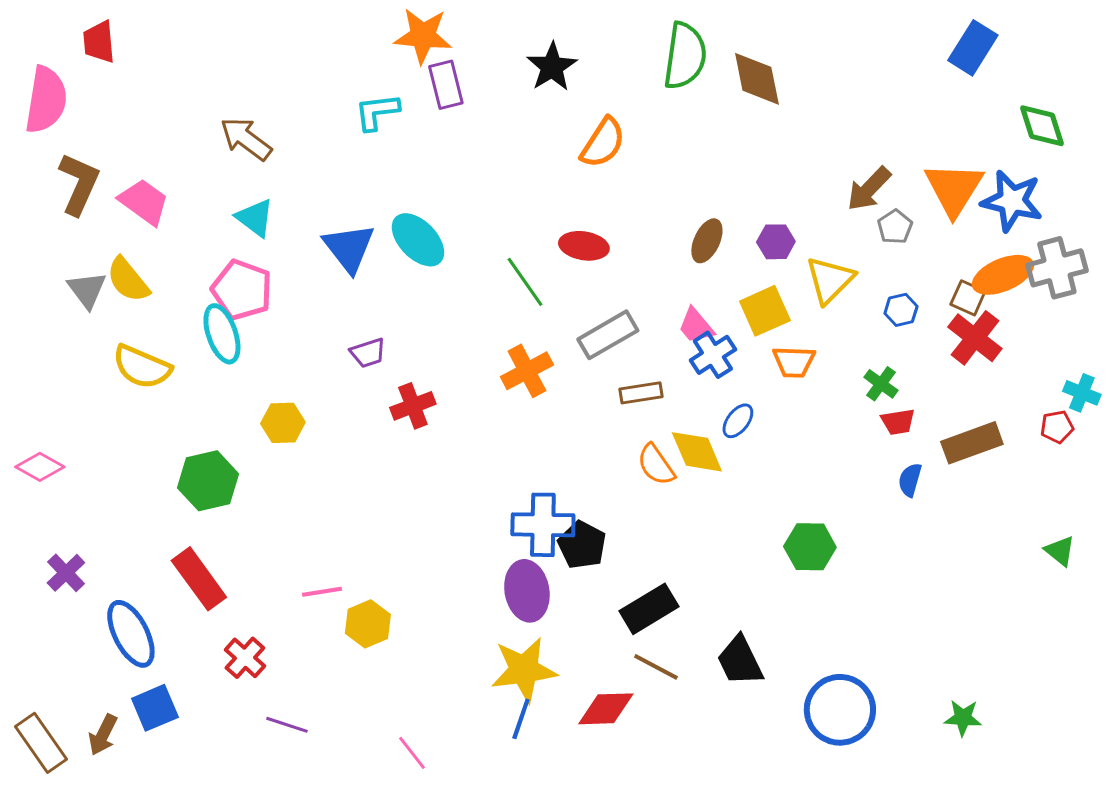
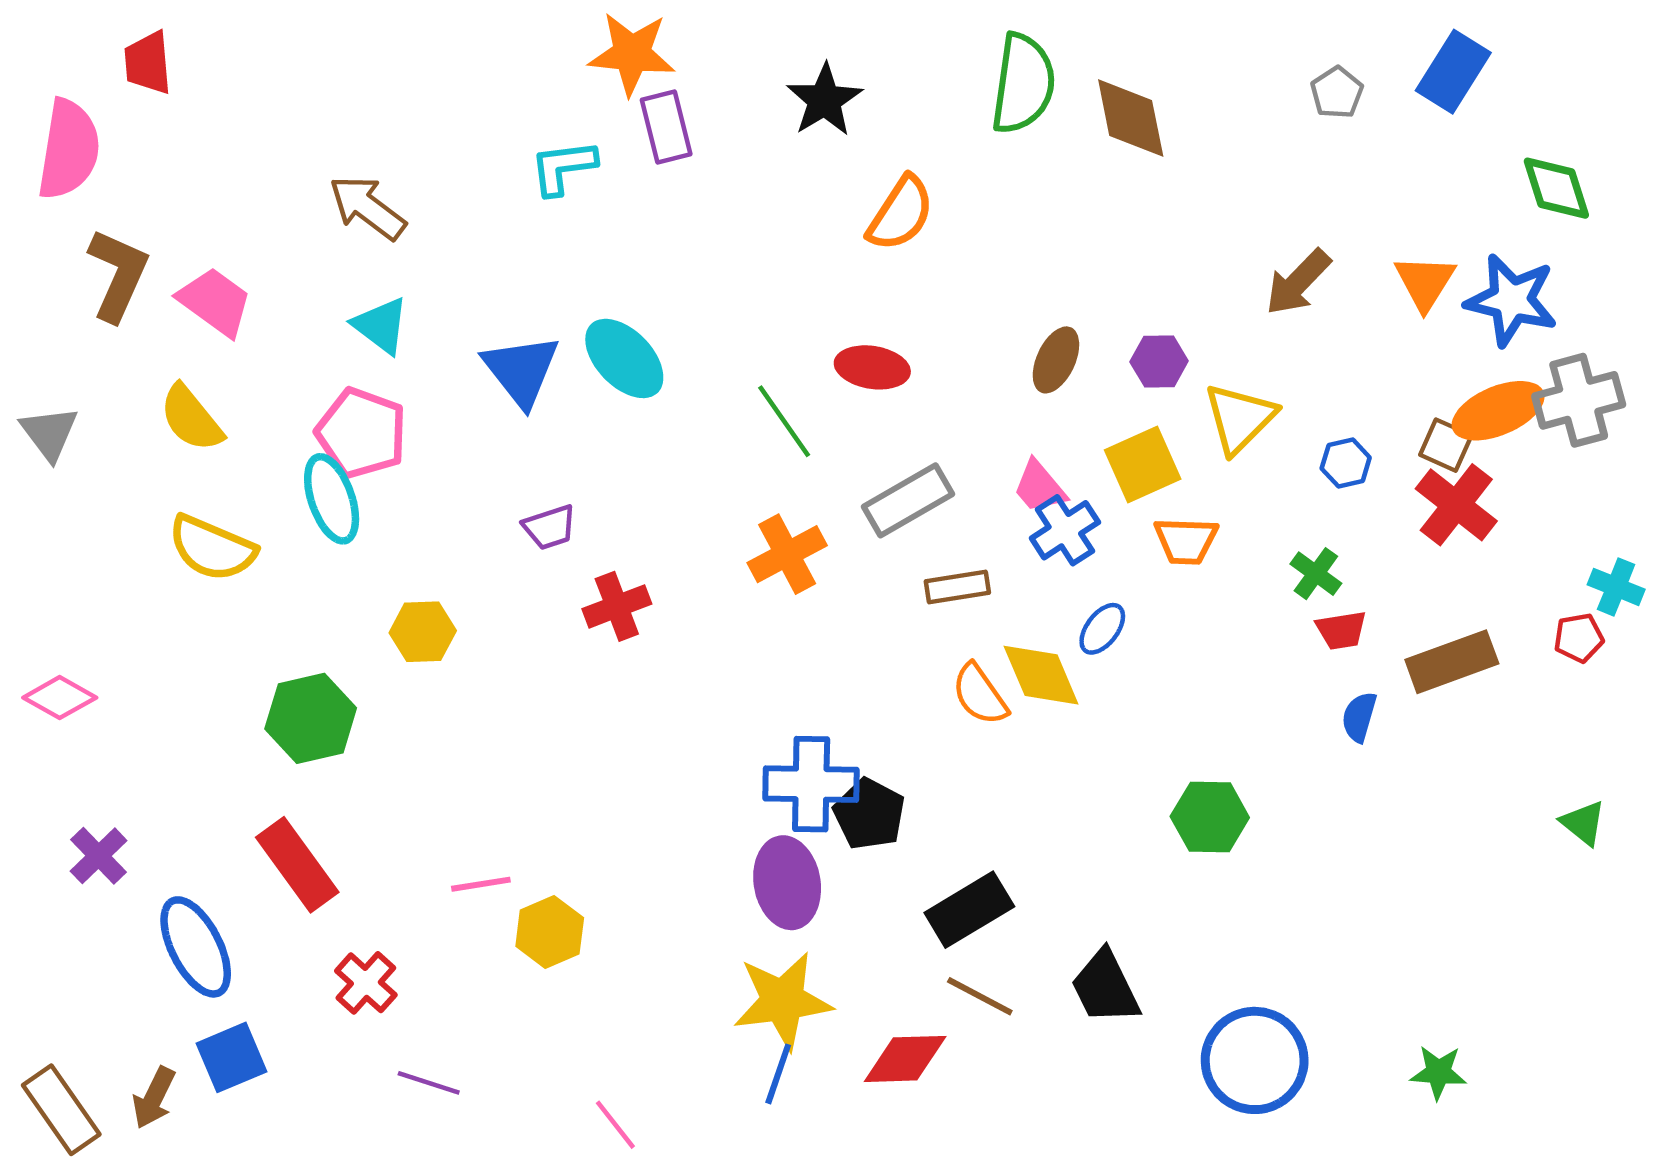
orange triangle: (954, 189) -> (1425, 282), size x0.7
gray pentagon: (895, 227) -> (1337, 93), moved
gray triangle: (87, 290) -> (49, 433), moved

